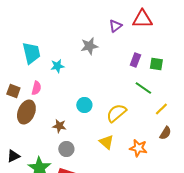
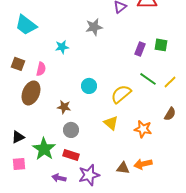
cyan trapezoid: (31, 53) -> (26, 25), moved, turned 140
purple rectangle: (135, 60) -> (140, 49), moved
green line: (143, 88) -> (148, 79), moved
brown square: (13, 91) -> (18, 64), moved
yellow line: (161, 109) -> (170, 82), moved

